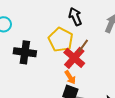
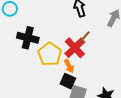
yellow pentagon: (61, 40) -> (50, 54), moved

